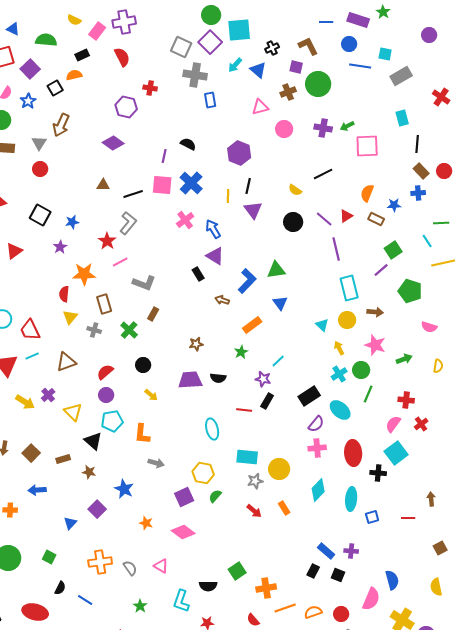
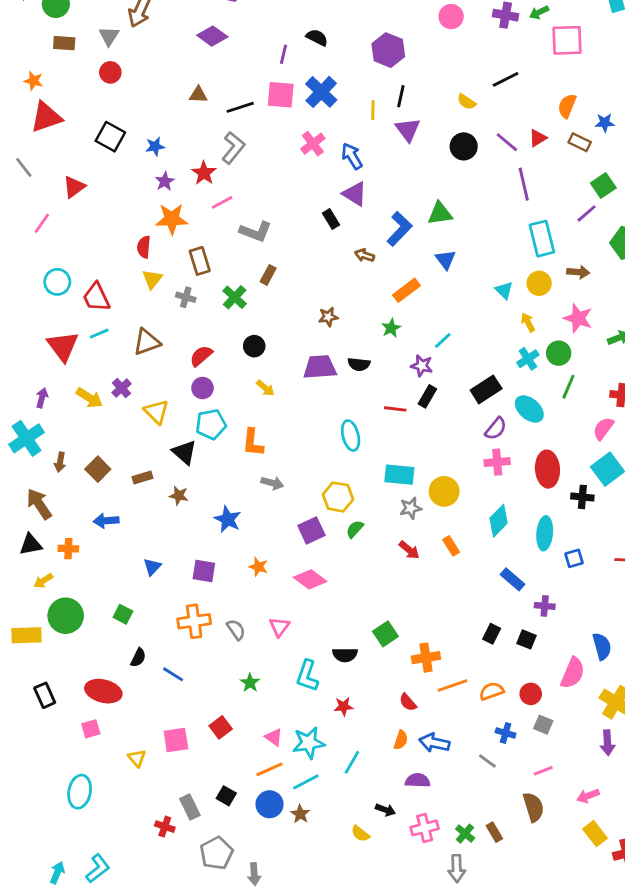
purple star: (60, 247) -> (165, 181), moved
purple square: (97, 509) -> (204, 571), moved, turned -36
blue rectangle: (326, 551) -> (513, 579), moved
pink triangle: (161, 566) -> (279, 627), turned 35

